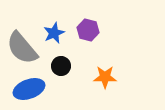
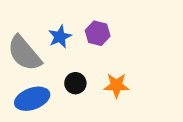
black circle: (61, 66) -> (75, 83), moved

